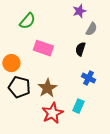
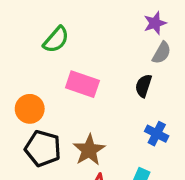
purple star: (79, 11) -> (155, 23), moved

